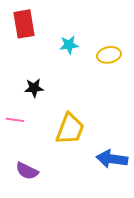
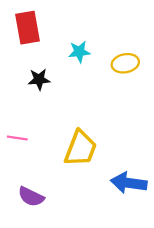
black star: (34, 88) -> (39, 79), moved

